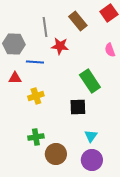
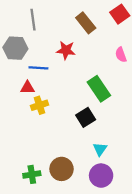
gray line: (45, 27) -> (33, 20), moved
red triangle: (15, 78) -> (27, 88), moved
black square: (78, 107) -> (86, 117), turned -30
green cross: (36, 137) -> (32, 174), moved

